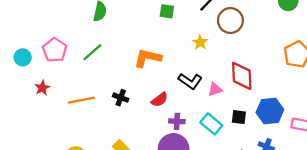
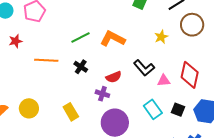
green line: (92, 52) -> (81, 37), moved
purple cross: (177, 121) -> (102, 94), moved

